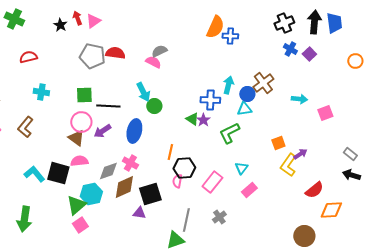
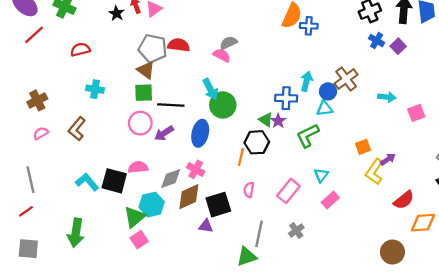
green circle: (154, 106) -> (223, 105), size x1.5
brown triangle: (76, 138) -> (146, 70), moved
black hexagon: (184, 168) -> (257, 142), moved

